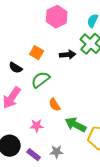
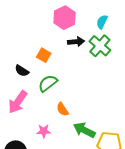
black arrow: (68, 55) -> (76, 42), moved

